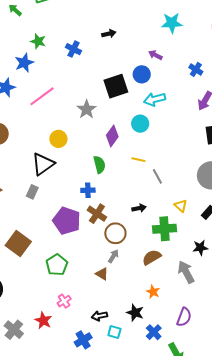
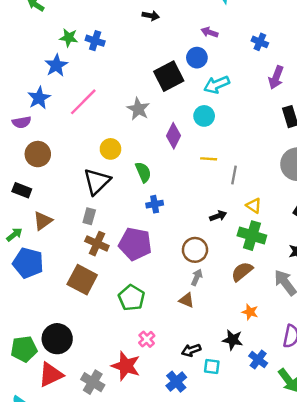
black arrow: (109, 34) -> (151, 16), turned 32
blue cross: (73, 49) -> (95, 41), moved
green semicircle: (99, 165) -> (143, 172), moved
gray line: (157, 176) -> (234, 175), turned 49
yellow triangle: (181, 206) -> (254, 206), moved
brown cross: (97, 214) -> (97, 244), moved
green cross: (165, 229) -> (252, 236), turned 30
red star: (43, 320) -> (126, 366), size x1.4

